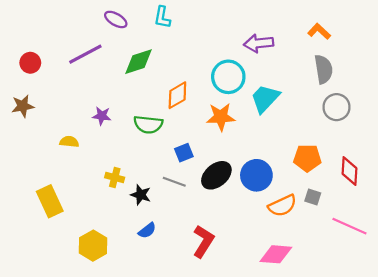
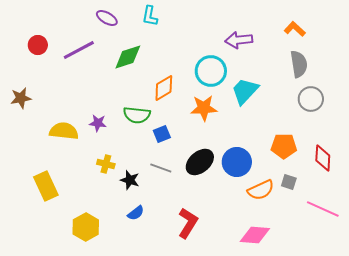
red circle: (30, 63) -> (38, 45), moved
purple star: (102, 116) -> (98, 123), moved
yellow semicircle: (69, 142) -> (64, 131), size x1.6
blue square: (184, 153) -> (162, 134), moved

